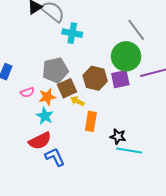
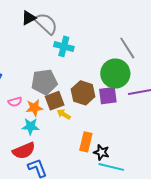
cyan star: (45, 116) -> (30, 126), turned -30
orange rectangle: (91, 121) -> (86, 142), moved

